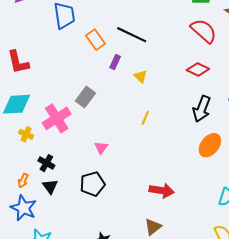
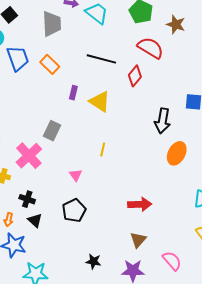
black line: (132, 35) -> (101, 59), moved
orange rectangle: (95, 40) -> (50, 64), moved
red diamond: (198, 70) -> (135, 76), moved, turned -65
yellow triangle: (141, 76) -> (100, 101), size x1.6
yellow line: (145, 118) -> (103, 149), moved

